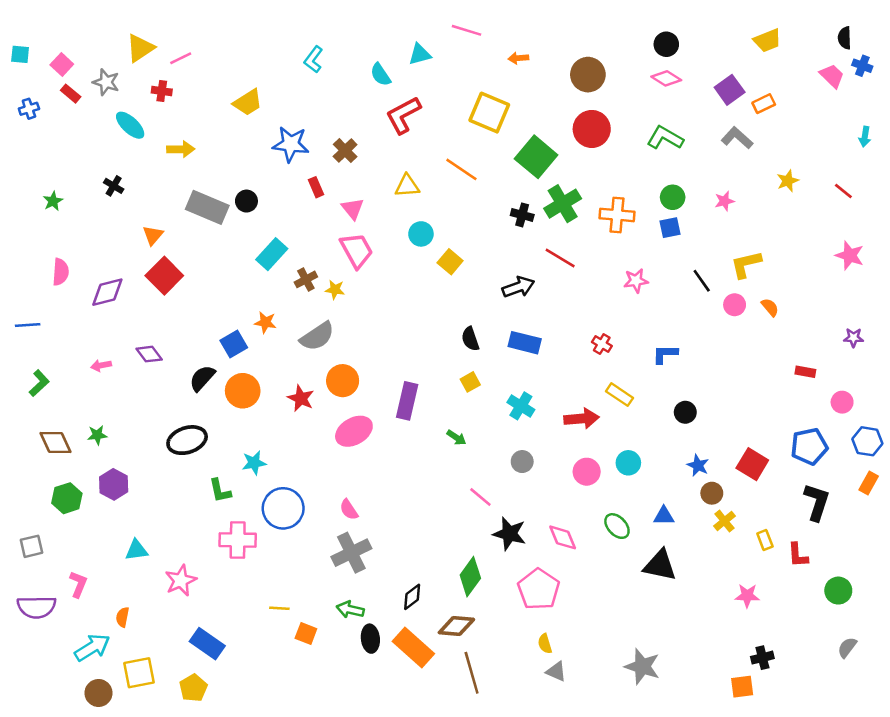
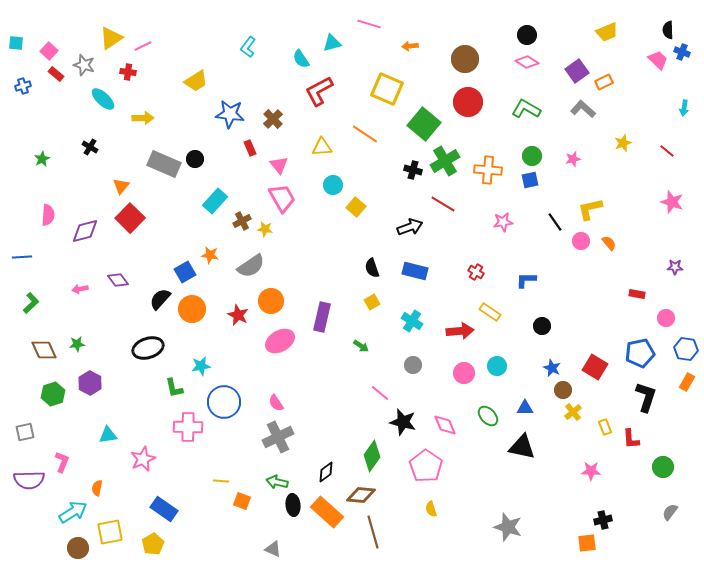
gray triangle: (556, 671) -> (273, 549), moved

